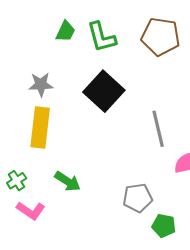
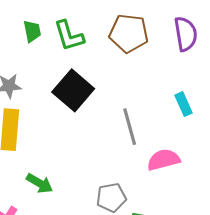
green trapezoid: (65, 31) -> (32, 31), turned -35

